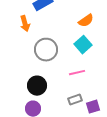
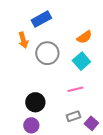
gray circle: (46, 50) -> (47, 53), moved
purple square: (93, 107) -> (91, 123), turned -32

